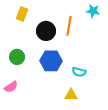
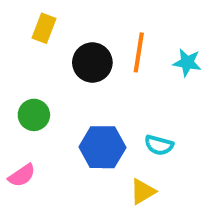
cyan star: (93, 11) -> (187, 63), moved
blue hexagon: (51, 61) -> (102, 147), moved
yellow triangle: (71, 95) -> (143, 192), turned -32

